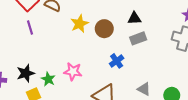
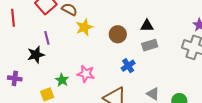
yellow star: (79, 24) -> (84, 27), moved
purple line: (30, 28) -> (47, 38), moved
black star: (26, 73) -> (36, 55), moved

